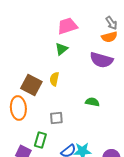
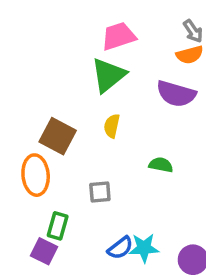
green triangle: (61, 49) -> (108, 75), size x1.6
yellow semicircle: (54, 79) -> (112, 126), moved
green rectangle: (40, 140) -> (58, 226), moved

